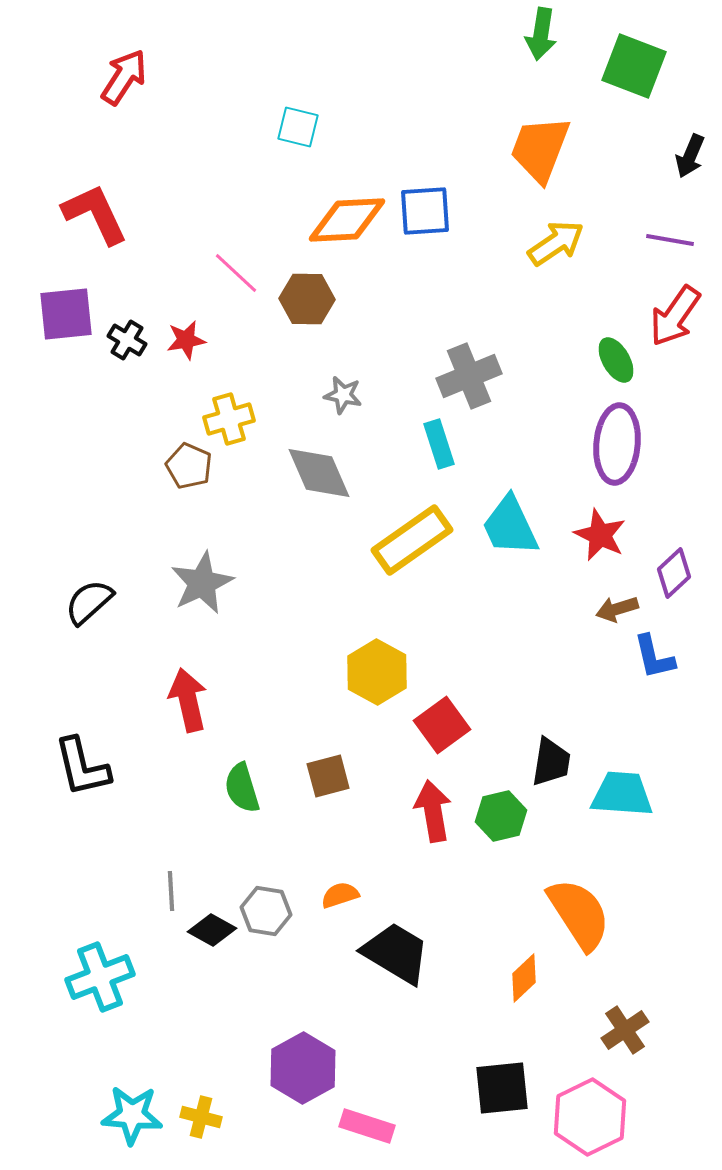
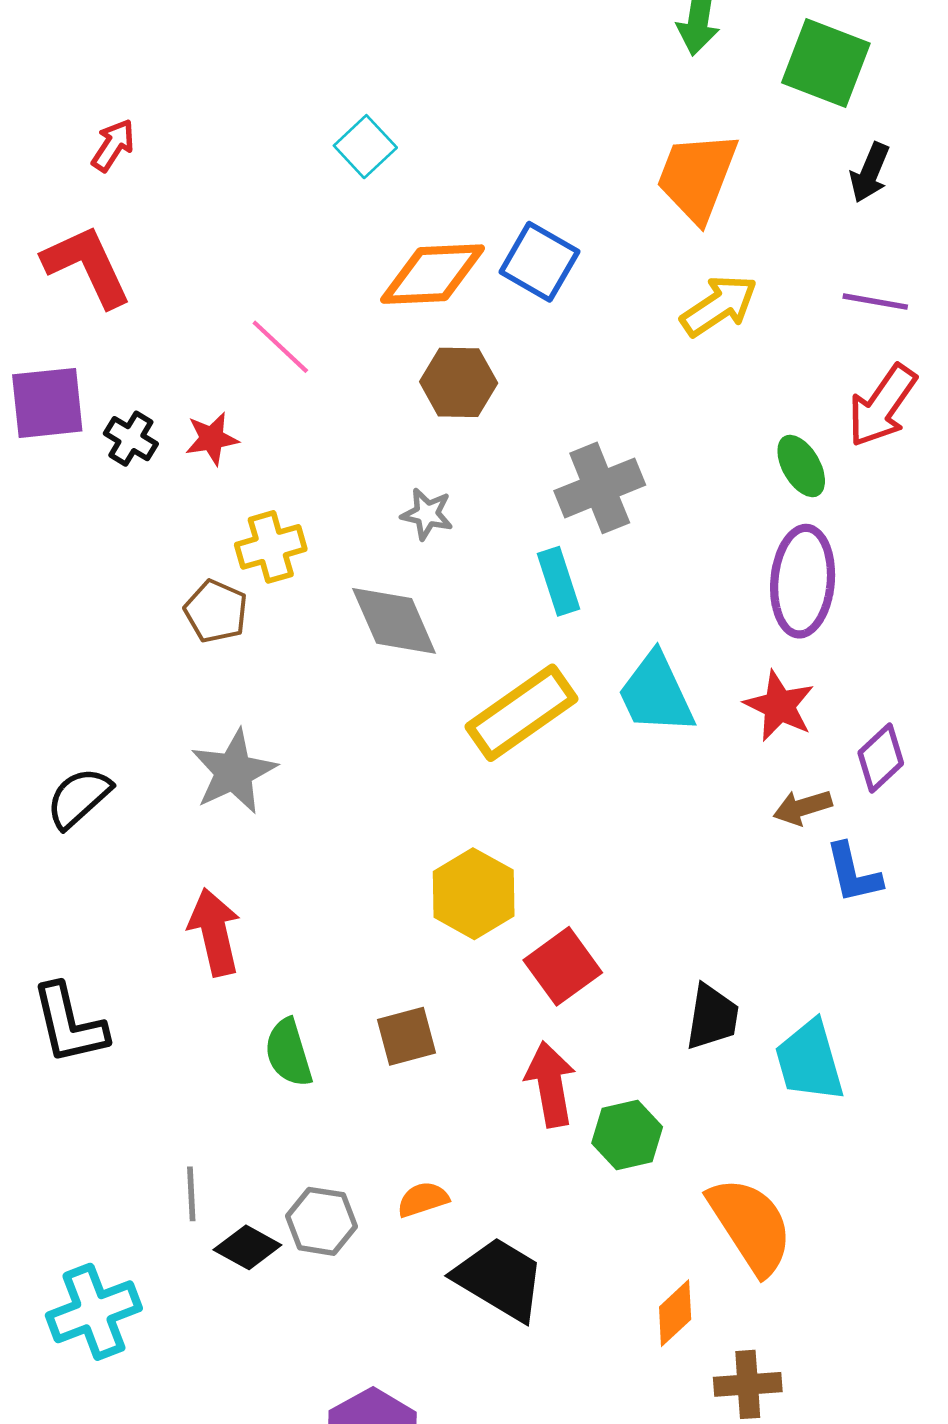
red arrow: (124, 77) -> (113, 145), moved, size x0.7
cyan square: (298, 127) -> (365, 147), turned 33
black arrow: (690, 156) -> (870, 173), moved
blue square: (425, 211) -> (539, 262), turned 34
brown hexagon: (307, 299) -> (459, 382), moved
cyan trapezoid: (622, 794) -> (809, 1061), turned -110
green hexagon: (501, 816) -> (627, 1135), moved
brown cross: (625, 1030) -> (748, 1384), moved, turned 30

